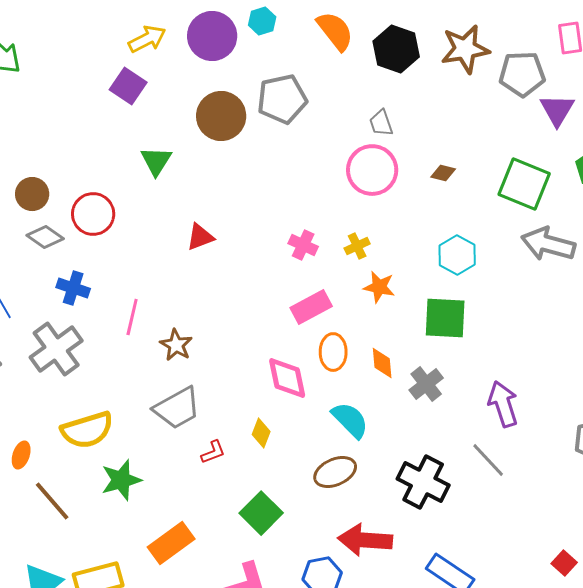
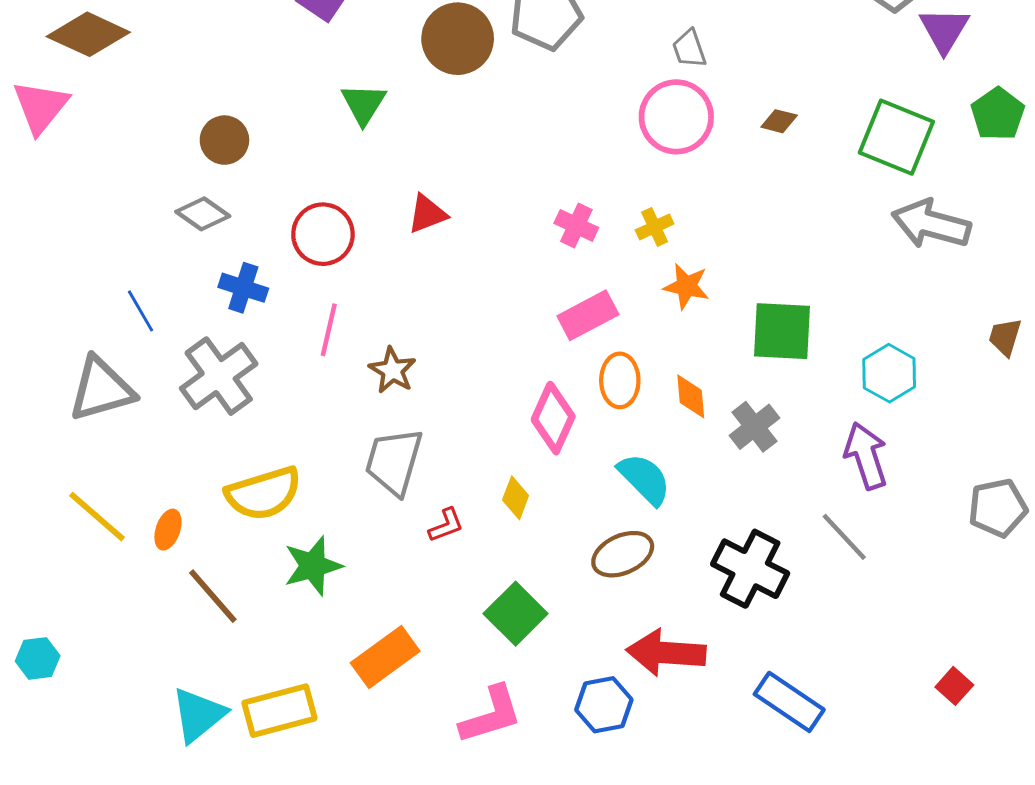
brown circle: (32, 194) -> (224, 140), moved
red circle: (93, 214) -> (323, 234), moved
cyan hexagon: (457, 255) -> (889, 373), moved
pink diamond: (287, 378) -> (553, 418), turned 36
gray trapezoid: (177, 408) -> (394, 462), turned 135

